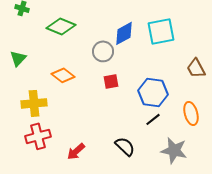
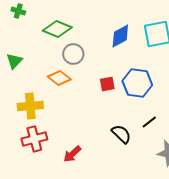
gray circle: (103, 51) -> (73, 54), moved
blue hexagon: (153, 92) -> (137, 83), moved
black semicircle: (125, 146) -> (121, 134), moved

